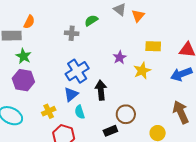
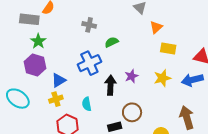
orange triangle: (138, 16) -> (156, 27), moved
green semicircle: (91, 21) -> (112, 42), moved
purple star: (120, 57) -> (131, 76), moved
yellow star: (142, 71) -> (162, 78), moved
blue triangle: (71, 94) -> (59, 80), moved

